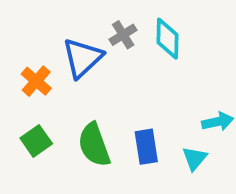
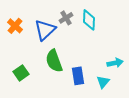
orange cross: (36, 81) -> (15, 26), moved
green semicircle: (94, 145) -> (54, 61), moved

